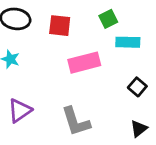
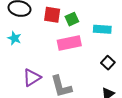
green square: (108, 19) -> (72, 19), moved
purple triangle: (20, 111) -> (32, 78), moved

